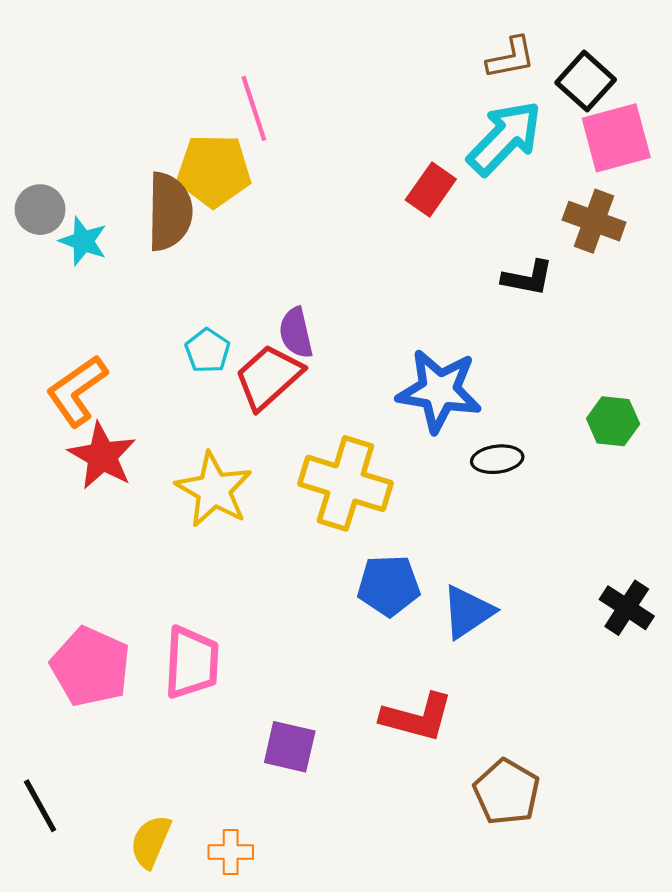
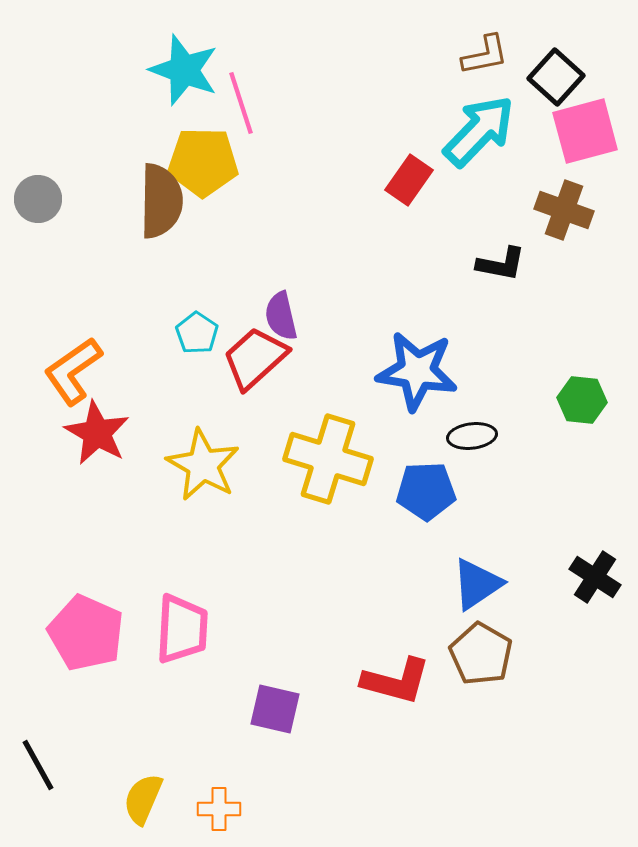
cyan star: (83, 241) -> (184, 70), moved, size x1.5
blue pentagon: (389, 586) -> (426, 491), moved
blue triangle: (468, 612) -> (477, 584), moved
brown pentagon: (507, 792) -> (481, 654), moved

